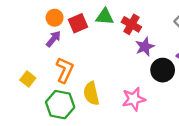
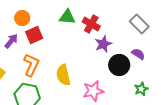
red square: (78, 23) -> (34, 35), moved
purple arrow: (53, 39) -> (11, 41), moved
yellow semicircle: (91, 93) -> (63, 75), moved

